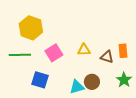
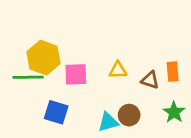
yellow hexagon: (31, 28) -> (44, 58), moved
pink square: (54, 53) -> (76, 74), turned 30

